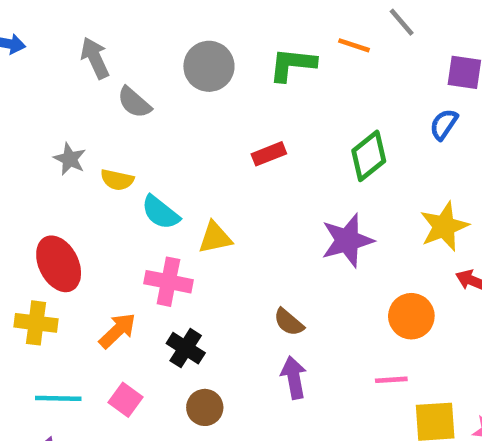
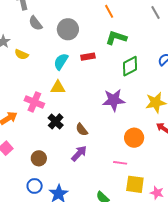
orange line: (354, 45) -> (109, 11), moved, turned 32
green L-shape: (292, 65) -> (116, 38), moved
gray circle: (209, 66) -> (68, 29), moved
cyan semicircle: (160, 212) -> (61, 62), moved, turned 72
black cross: (186, 348) -> (56, 121), moved
purple arrow: (294, 378) -> (79, 153), turned 42

